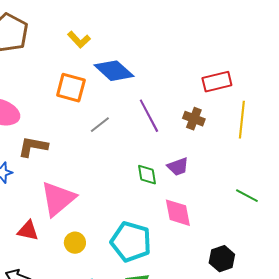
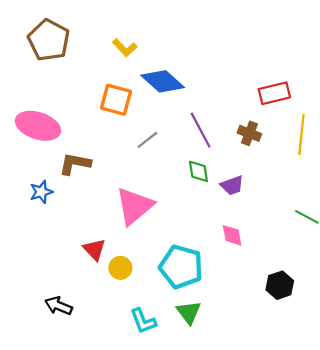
green diamond: (147, 175) -> (198, 171), moved
pink triangle: (58, 199) -> (134, 206), moved
pink diamond: (178, 213) -> (232, 235), size x0.7
red triangle: (28, 231) -> (94, 249), moved, turned 35

